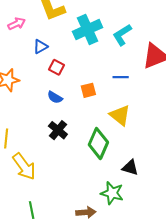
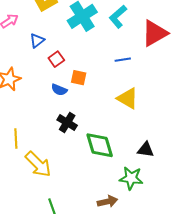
red square: (56, 67) -> (56, 59), turned 35
orange square: (88, 90) -> (79, 78), moved, turned 35
green diamond: (98, 143) -> (100, 145), moved, turned -32

